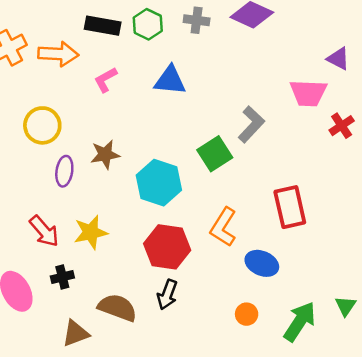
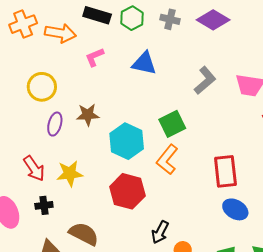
gray L-shape: (251, 124) -> (205, 80), moved
orange L-shape: (223, 227) -> (167, 160), moved
blue ellipse: (262, 263) -> (235, 209), moved
black arrow: (167, 295) -> (160, 232), moved

